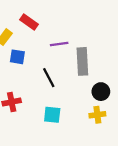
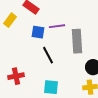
blue square: (17, 57) -> (38, 32), moved

